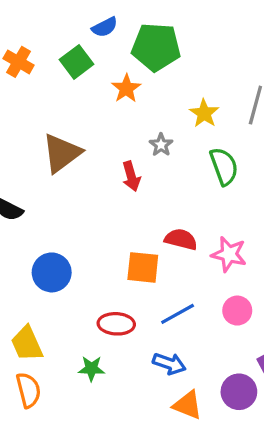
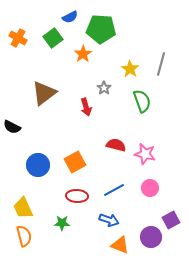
orange square: (143, 267) -> (75, 162), moved, turned -35

